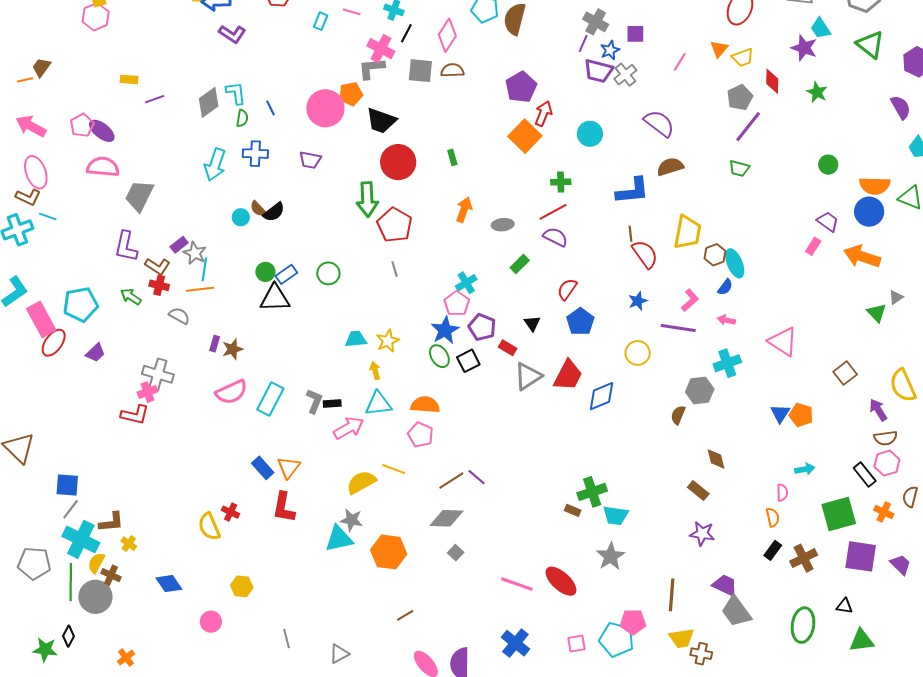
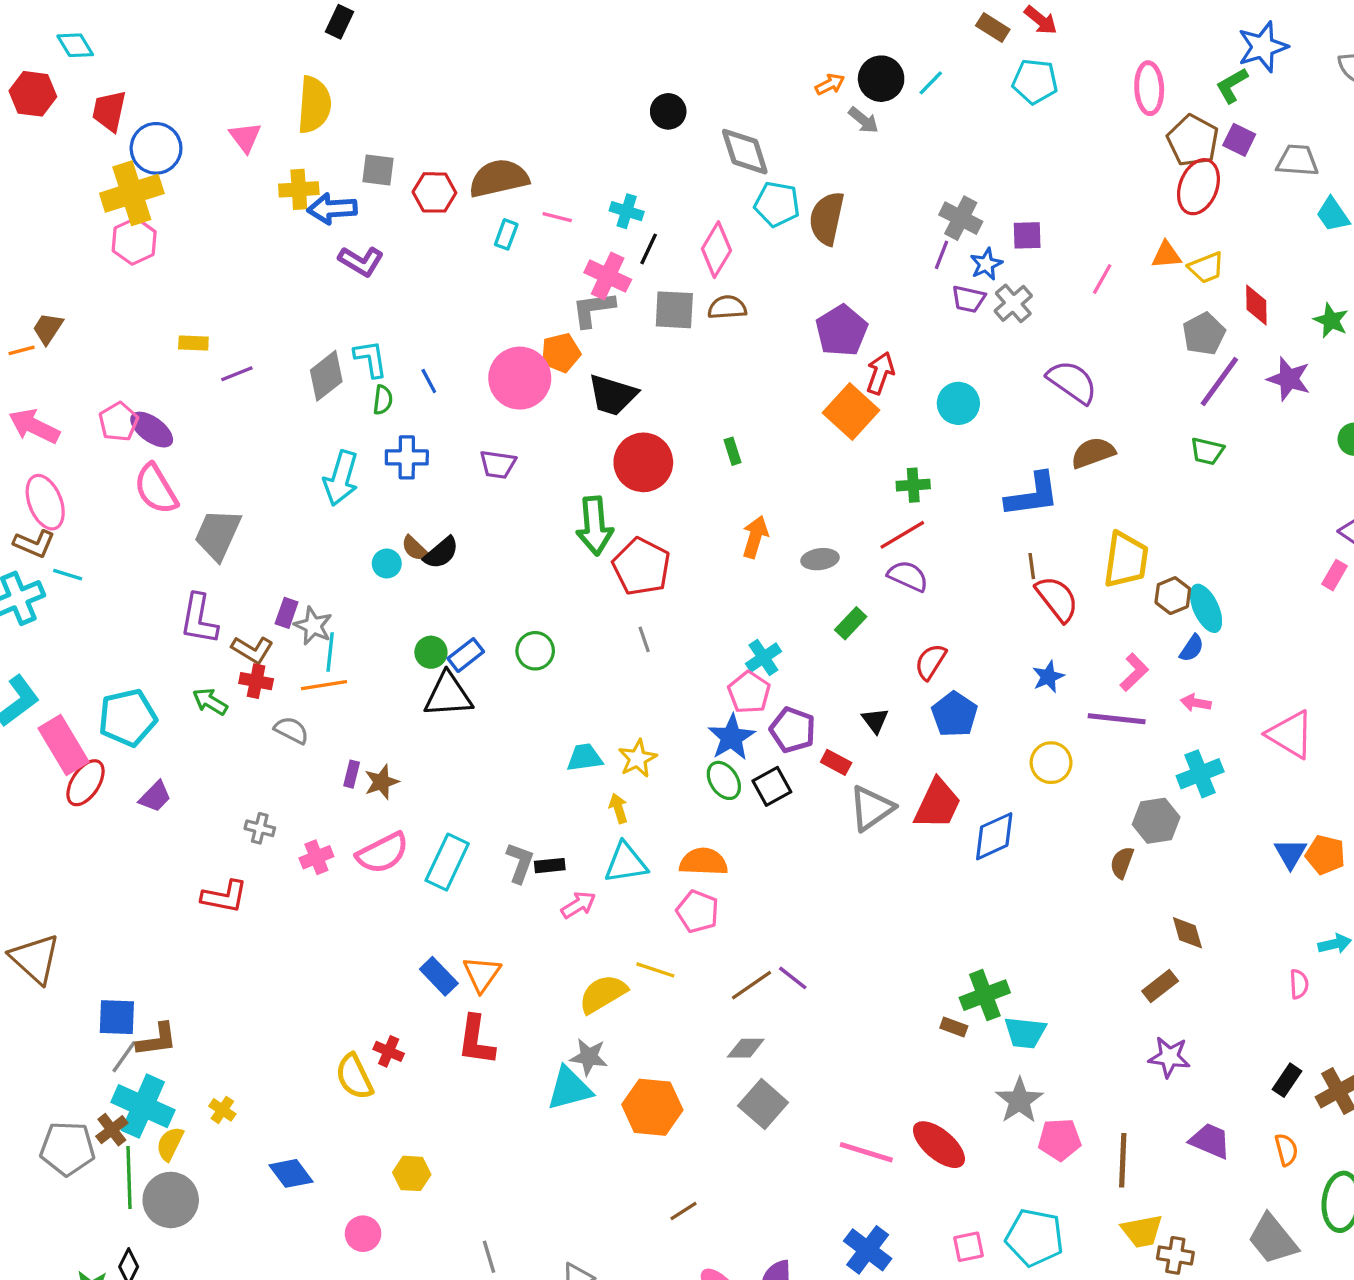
purple star: (804, 48) -> (1289, 379), moved
orange triangle: (719, 49) -> (1166, 255), turned 48
purple trapezoid: (598, 71) -> (969, 299), size x0.7
pink semicircle: (103, 167) -> (156, 489), turned -124
purple rectangle: (179, 245) -> (287, 613), turned -30
gray cross: (158, 374) -> (260, 828), size x0.6
pink cross: (147, 392) -> (316, 857), moved
pink arrow: (349, 428) -> (578, 905), size x0.7
brown rectangle: (698, 490) -> (1160, 986), turned -75
orange semicircle: (773, 517) -> (1286, 1150), moved
gray diamond: (446, 518) -> (746, 1048), size x0.7
brown L-shape: (111, 522) -> (157, 1040), moved
gray square: (456, 553) -> (763, 1104), size x1.8
brown cross: (111, 575) -> (112, 1130), moved, turned 30
gray trapezoid: (736, 611) -> (1273, 1239), moved
pink pentagon: (633, 622) -> (1060, 1140), moved

